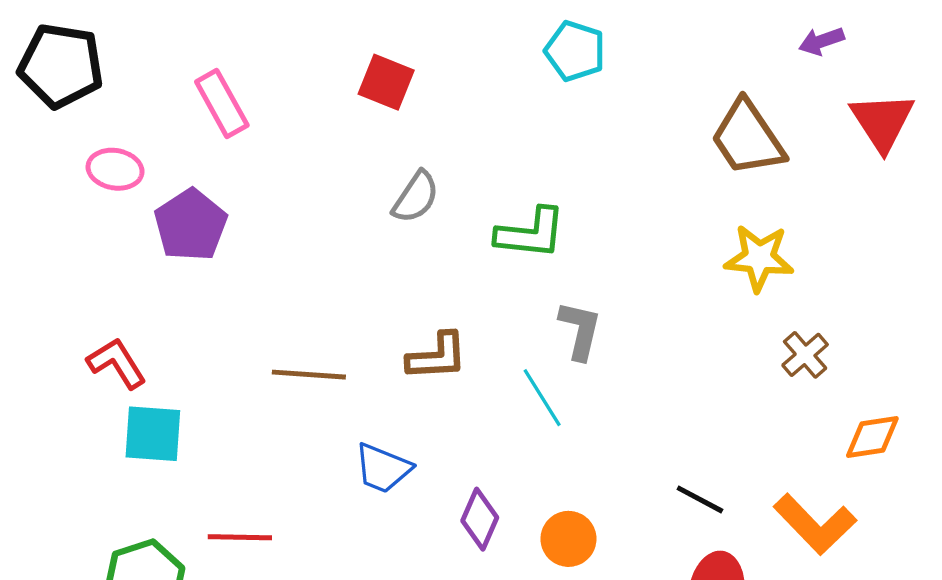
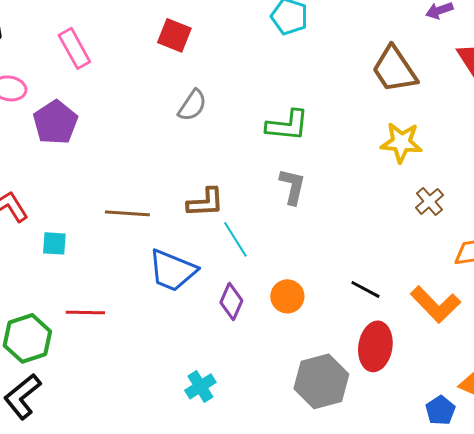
green L-shape: (531, 233) -> (287, 125), moved
cyan line: (542, 398) -> (235, 239), moved
cyan square: (153, 434) -> (54, 243), moved, size x0.7
blue trapezoid: (383, 468) -> (172, 270), size x1.4
orange circle: (568, 539) -> (287, 296), moved

